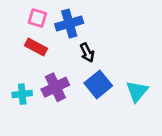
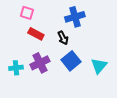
blue cross: (69, 24) -> (75, 17), moved
red rectangle: (36, 47) -> (36, 34), moved

